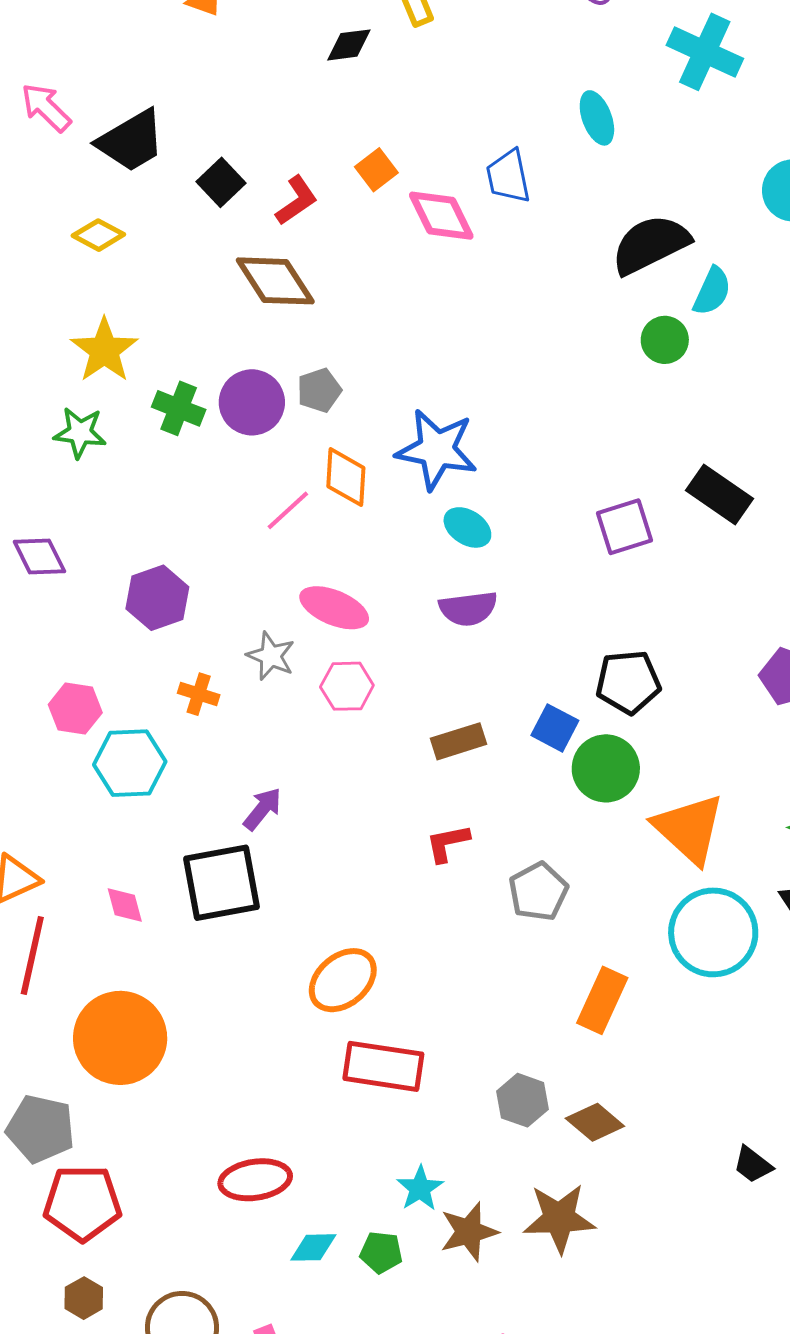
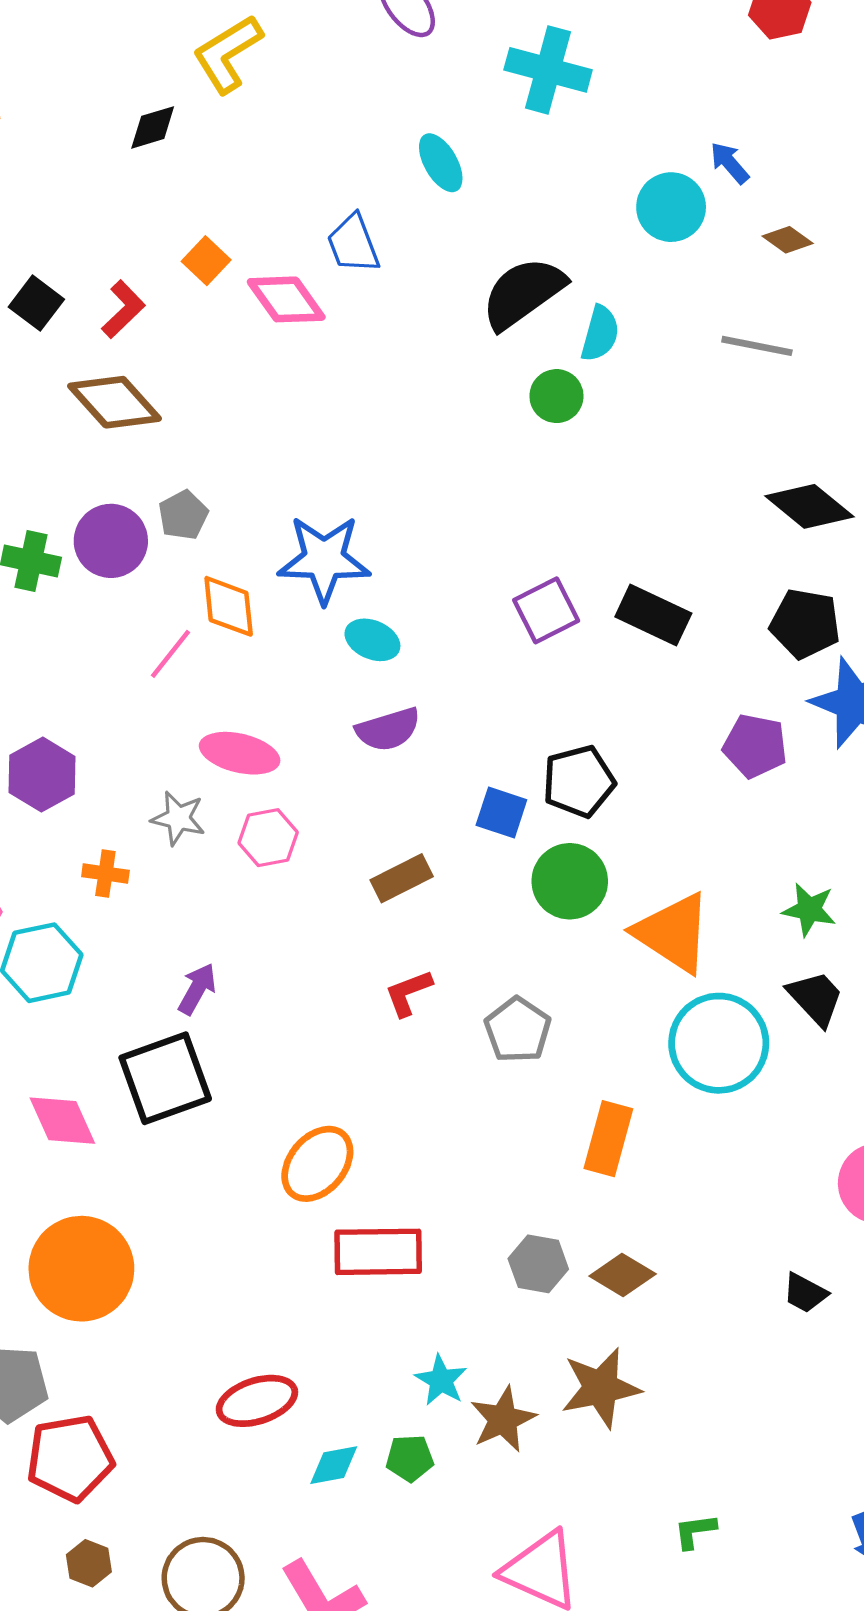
black rectangle: (719, 494) -> (653, 615), moved
blue square: (555, 728) -> (501, 812), moved
pink diamond: (125, 905) -> (62, 1121), size x1.5

